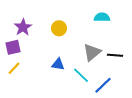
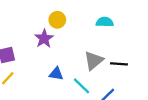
purple star: (23, 27) -> (44, 39), moved
yellow circle: (59, 28) -> (57, 20), moved

